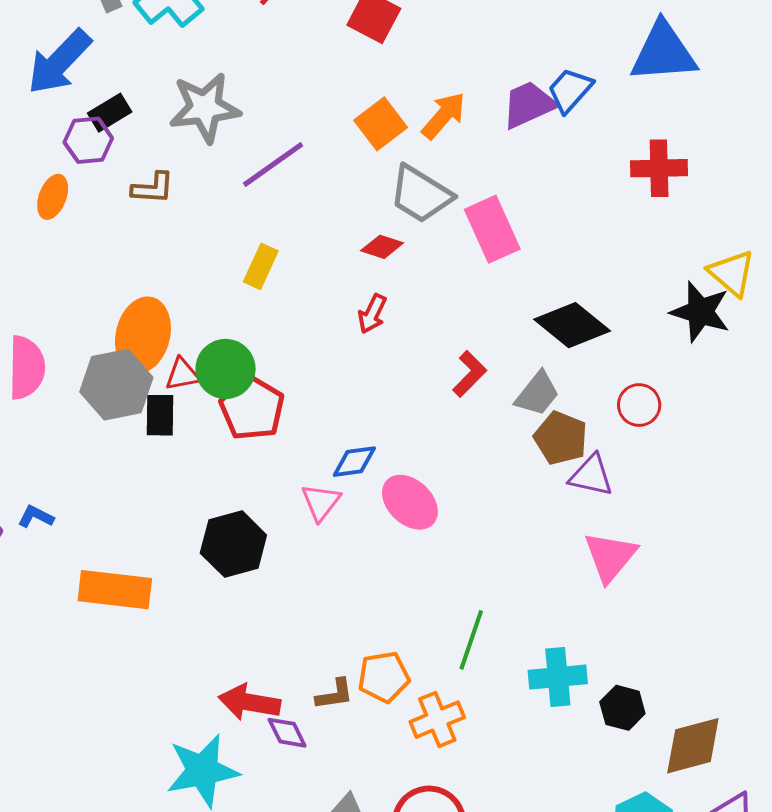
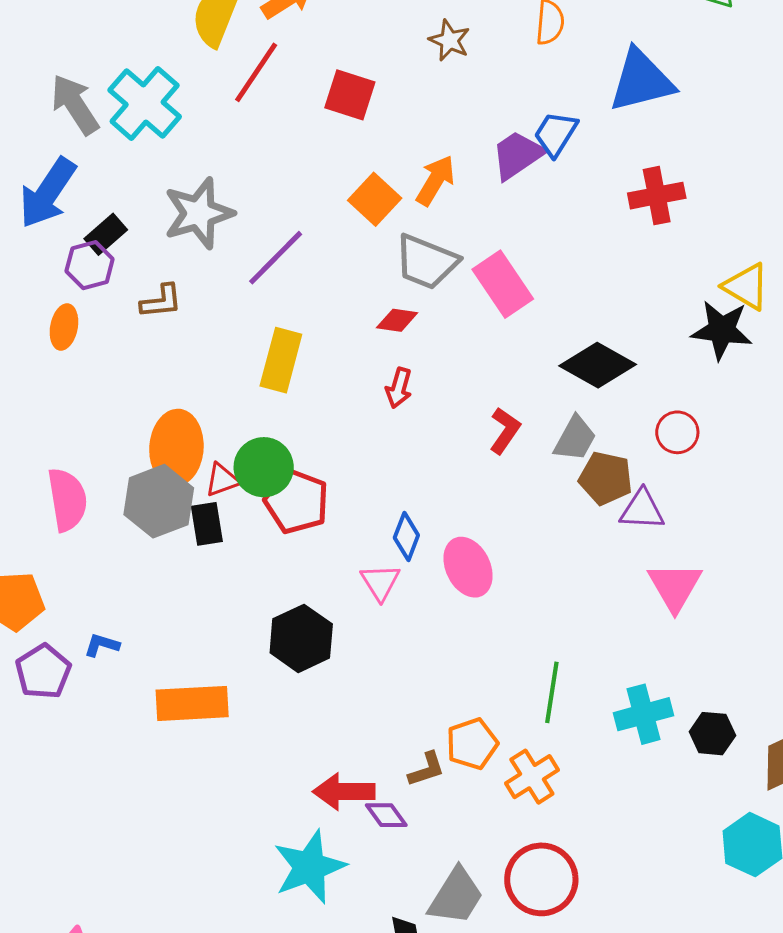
yellow rectangle: (261, 266) -> (281, 360), size x1.4
blue diamond: (354, 462) -> (406, 536), turned -51
pink ellipse: (410, 502) -> (468, 567), turned 30

